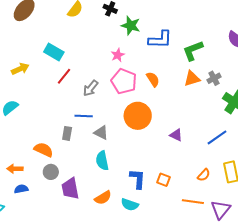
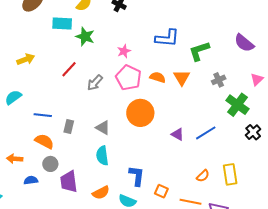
green star: (131, 25) -> (85, 37), moved
cyan rectangle: (54, 52) -> (62, 23), moved, turned -30
orange semicircle: (153, 79) -> (158, 77), turned -42
orange triangle: (192, 79) -> (182, 78), moved, turned -48
blue line: (84, 116) -> (43, 115), moved
blue line: (217, 137) -> (206, 133), moved
orange square: (164, 180) -> (161, 191), moved
blue semicircle: (21, 189) -> (31, 180), moved

